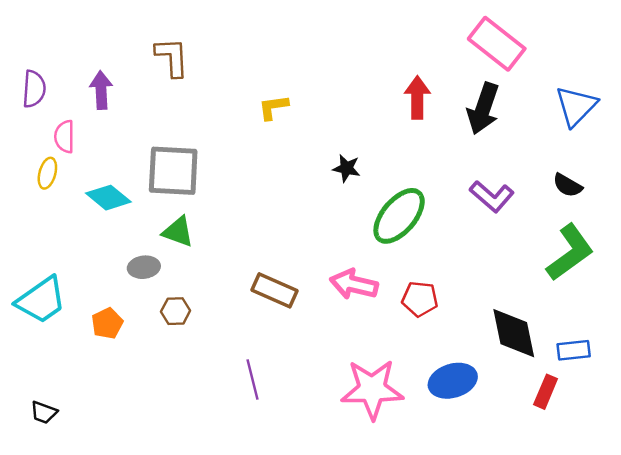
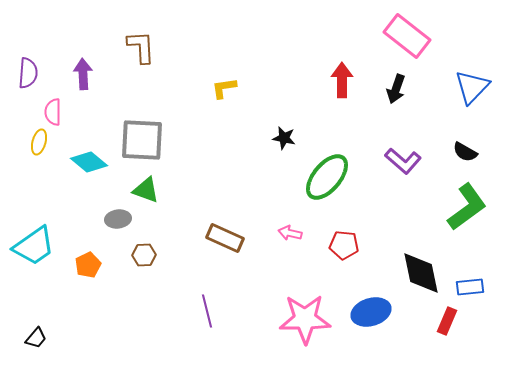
black arrow: (483, 108) -> (396, 89), size x0.7
pink arrow: (354, 284) -> (290, 233), size x0.6
black trapezoid: (44, 412) -> (36, 338), turned -70

